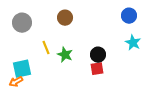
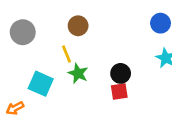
yellow line: (46, 48) -> (66, 54), moved
cyan square: (22, 69) -> (41, 84), moved, turned 36

